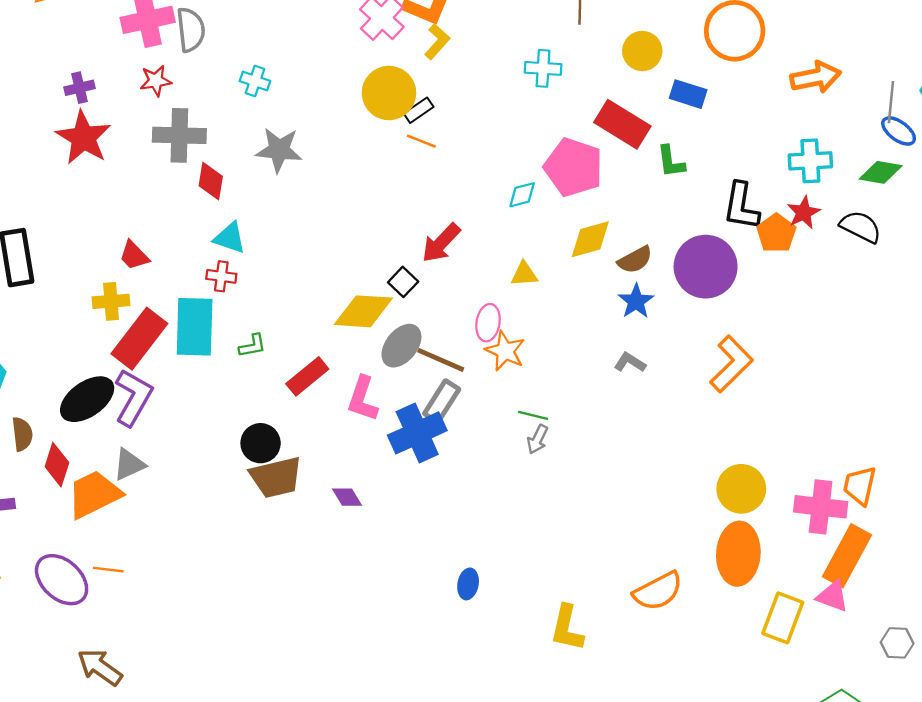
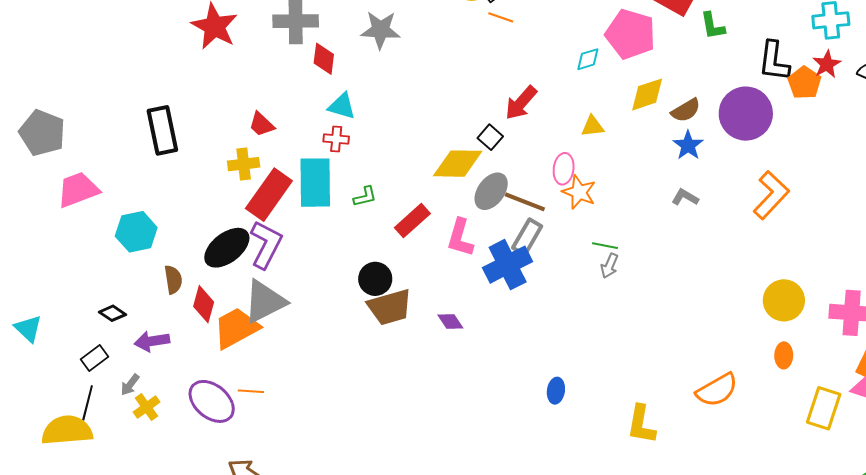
gray triangle: (129, 464) -> (265, 302), size x1.6
orange ellipse: (738, 554) -> (784, 355), size x0.5

